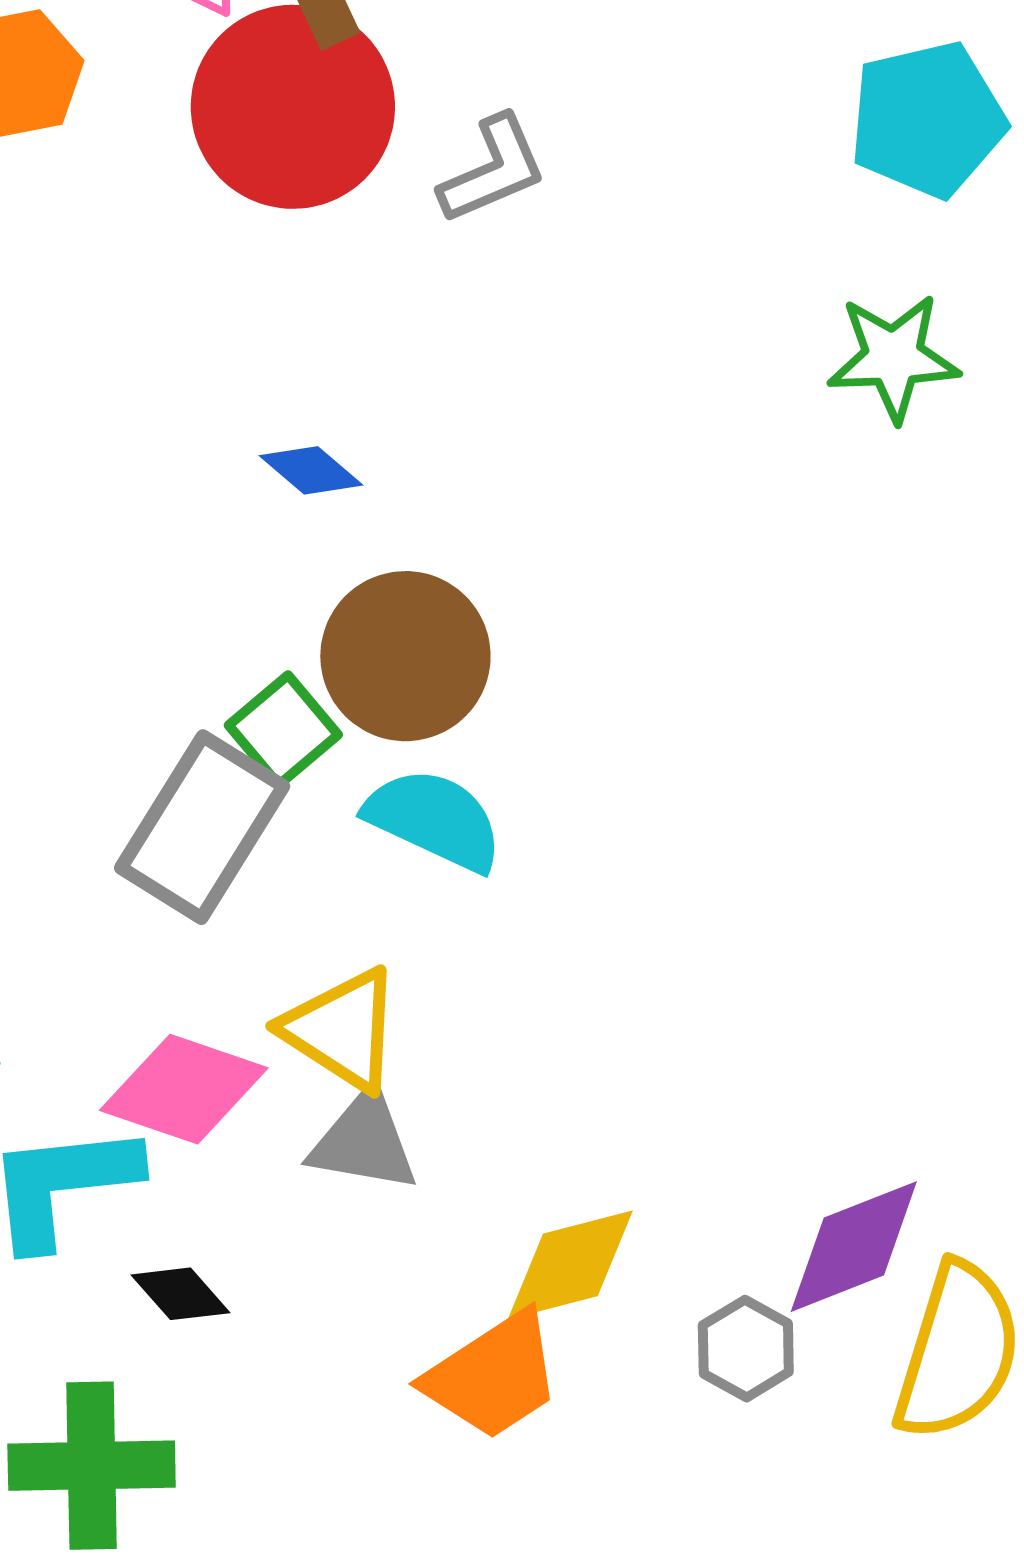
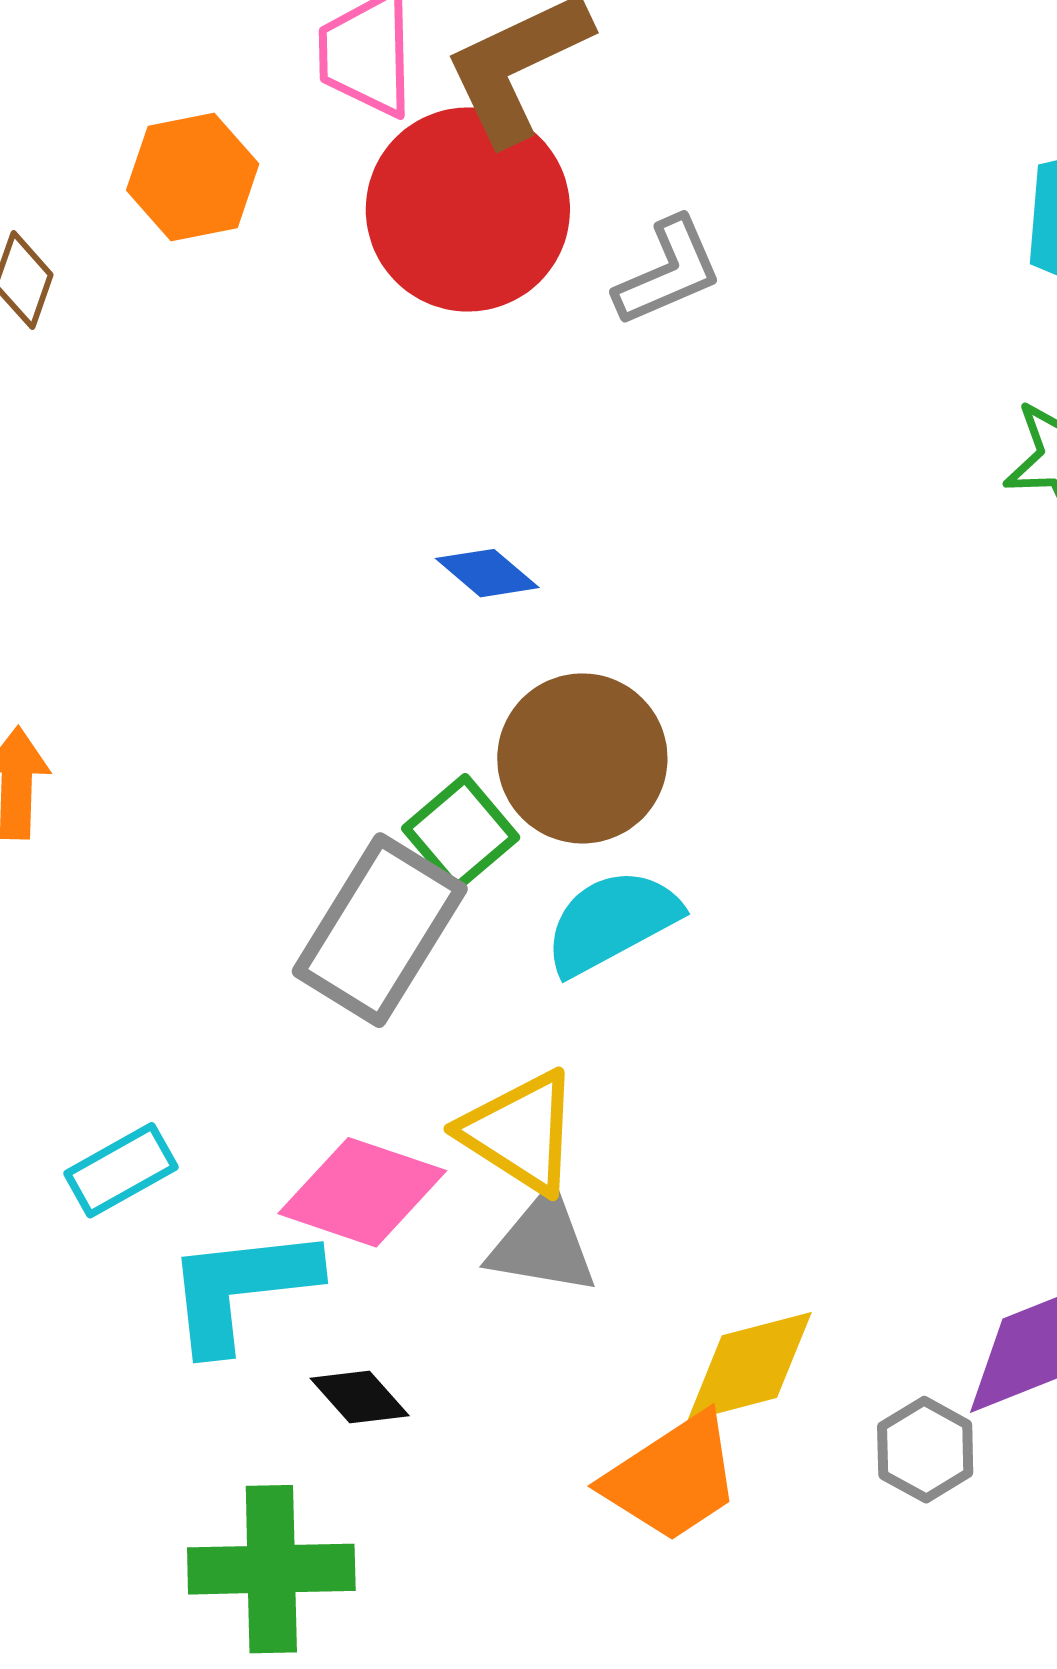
cyan semicircle: (434, 819) -> (612, 922), turned -53

